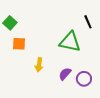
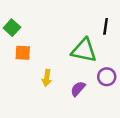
black line: (88, 22) -> (106, 26), turned 32
purple circle: (84, 79) -> (107, 77), moved

